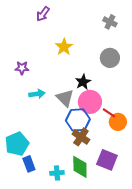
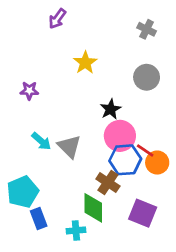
cyan arrow: (37, 94) -> (41, 141), moved, turned 49
gray triangle: (65, 98) -> (69, 147), moved
blue hexagon: (78, 120) -> (125, 160), moved
green diamond: (80, 167) -> (93, 208), moved

